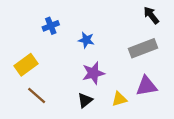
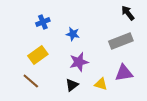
yellow rectangle: (26, 65) -> (38, 55), moved
yellow triangle: (119, 99) -> (101, 84), turned 32

